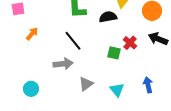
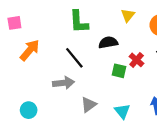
black semicircle: (108, 17) -> (108, 43), moved
orange arrow: (32, 34) -> (30, 50), size x1.5

